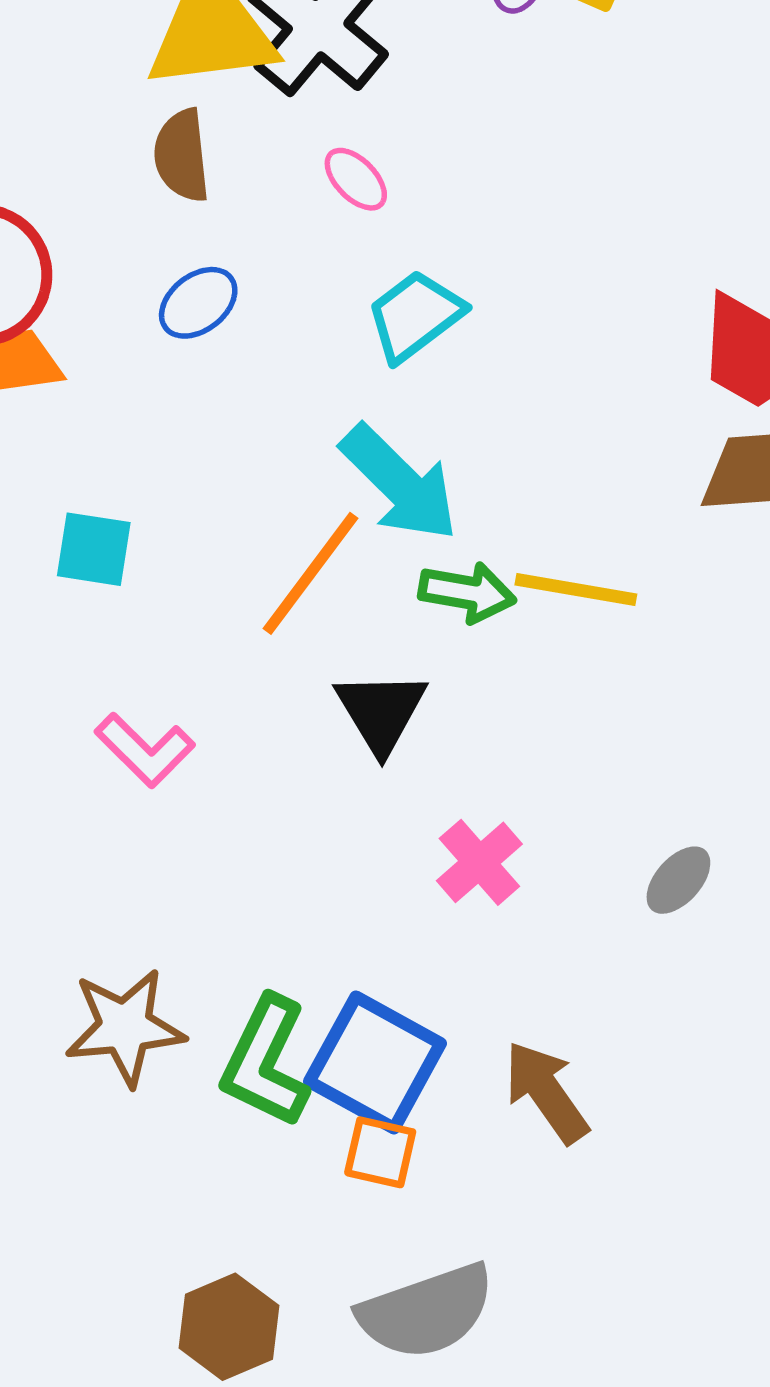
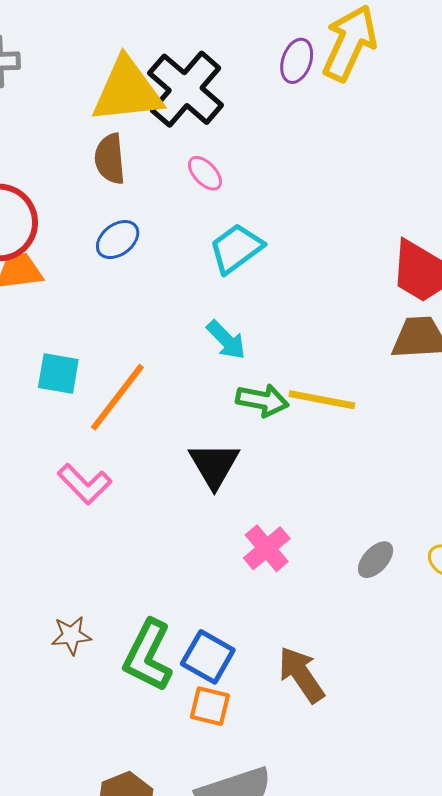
cyan arrow: (399, 483) -> (226, 340), size x0.6
orange line: (310, 573) -> (117, 397), moved
brown star: (125, 1027) -> (71, 635), size x0.6
blue square: (375, 1062) -> (208, 657), size x0.7

